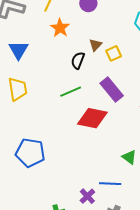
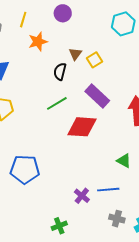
orange star: (60, 28) -> (38, 42), turned 30
purple cross: (87, 196) -> (82, 196), moved

